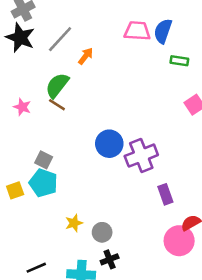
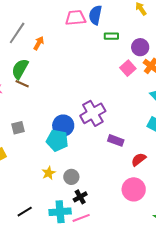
blue circle: (109, 144) -> (63, 126), moved
gray square: (44, 160) -> (18, 128), turned -32
cyan pentagon: (43, 183) -> (57, 140), moved
purple rectangle: (165, 194) -> (116, 140), turned -42
pink circle: (179, 241) -> (134, 189), moved

